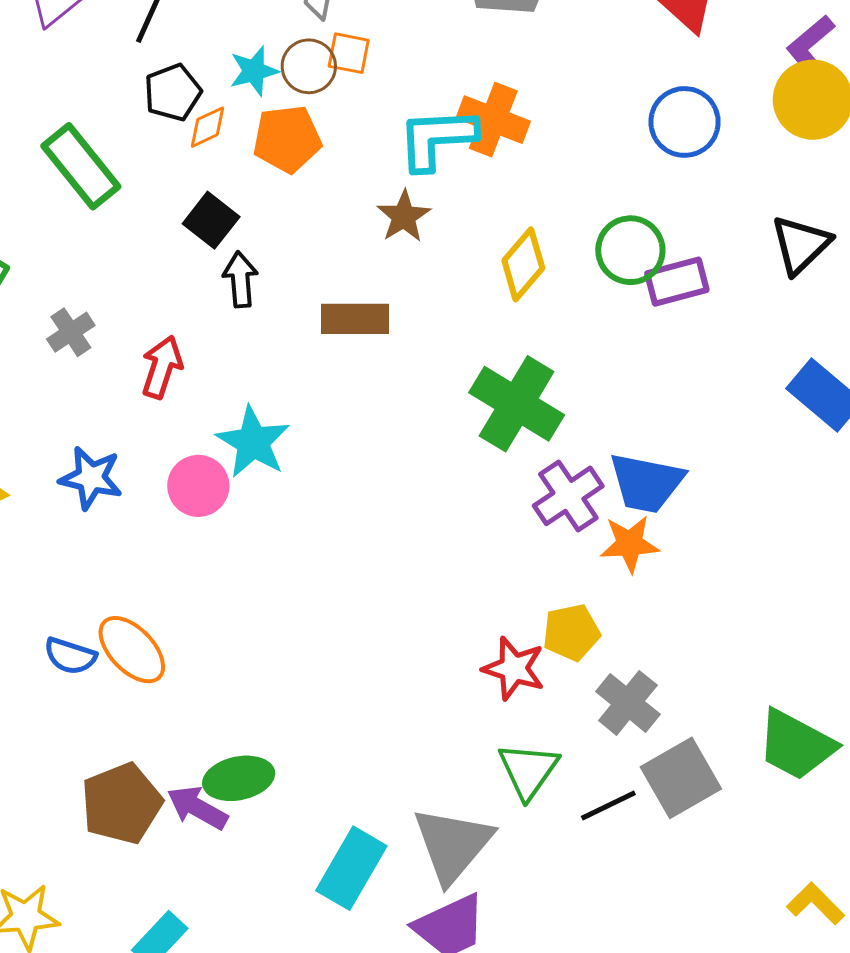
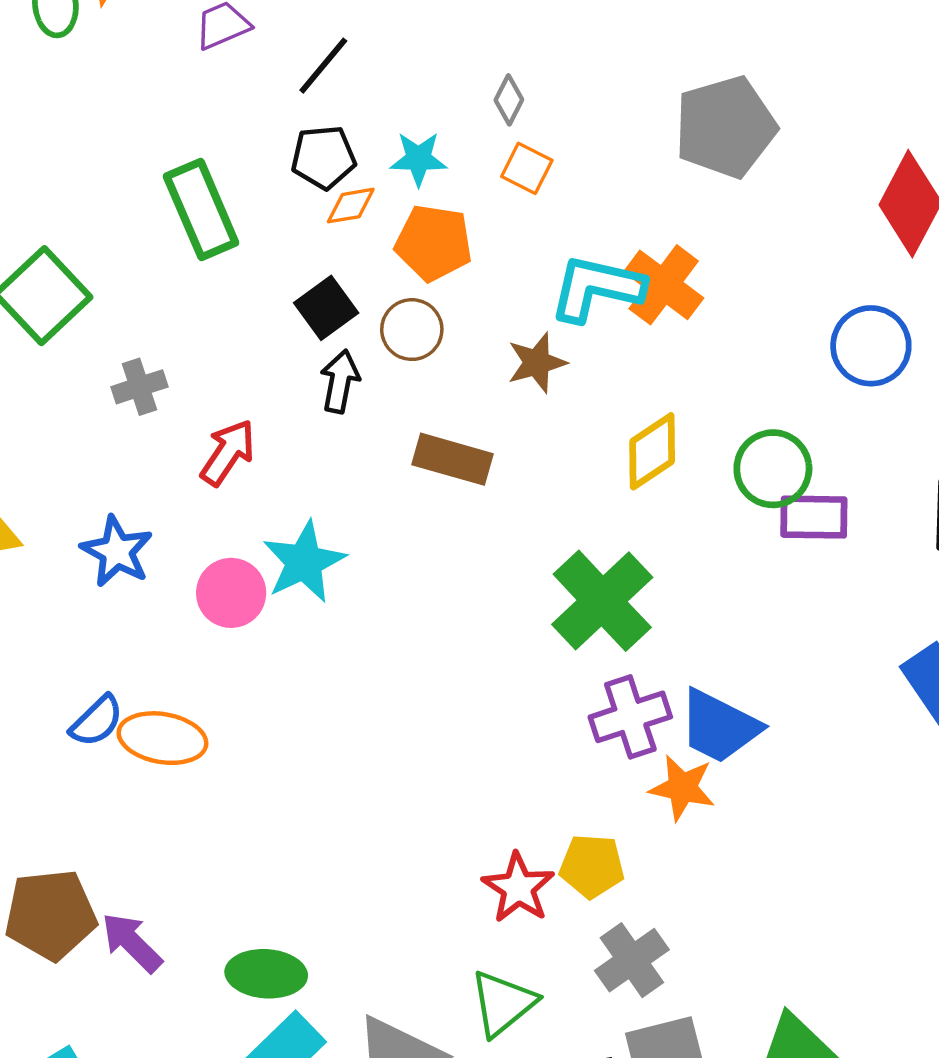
brown circle: (309, 66) -> (412, 330), moved
orange ellipse: (132, 650) -> (162, 738), moved, turned -52
blue semicircle: (70, 656) -> (97, 721), moved, turned -78
green ellipse: (239, 778) -> (266, 974), moved

